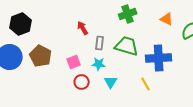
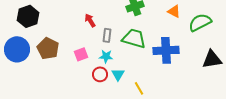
red circle: (82, 82) -> (100, 74), moved
yellow line: (146, 84) -> (139, 88), moved

